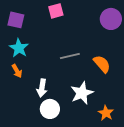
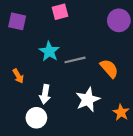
cyan star: (19, 48) -> (49, 51), moved
white circle: (50, 109) -> (36, 118), moved
orange star: (106, 113) -> (121, 112), moved

